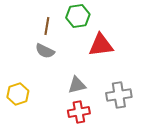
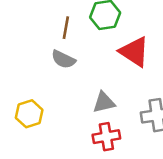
red triangle: (101, 45) -> (134, 52), turned 40

